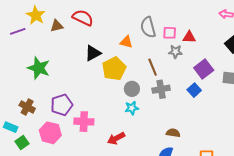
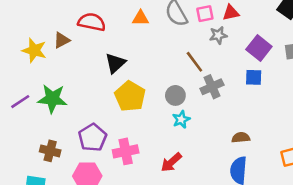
yellow star: (36, 15) -> (34, 50), moved
purple line: (18, 31) -> (20, 102), moved
orange triangle: (126, 42) -> (141, 18), moved
yellow pentagon: (114, 69) -> (130, 96), moved
blue square: (194, 90) -> (254, 77), turned -32

